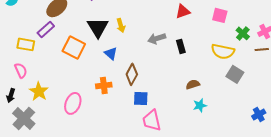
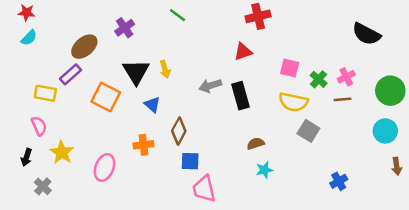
pink square: (220, 15) -> (290, 68), moved
black rectangle: (181, 46) -> (240, 96), size x1.5
gray cross: (24, 118) -> (43, 186), size x0.6

